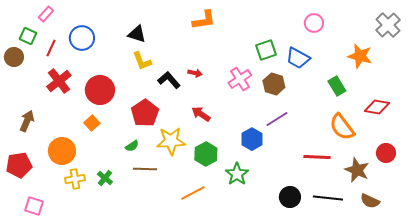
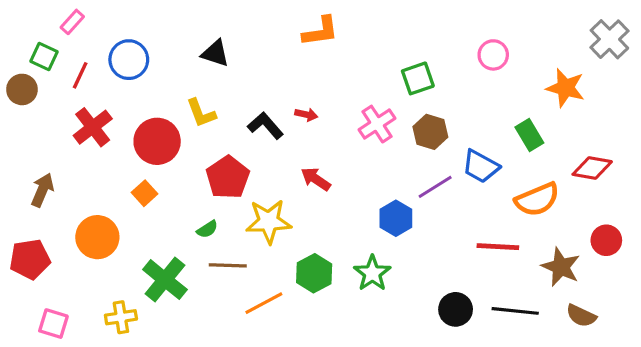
pink circle: (314, 23) -> (493, 55), moved
blue trapezoid: (298, 58) -> (481, 166), moved
yellow L-shape: (142, 61) -> (201, 113), moved
orange semicircle: (342, 127) -> (537, 199), turned -76
green hexagon: (206, 154) -> (314, 273), moved
green cross: (105, 178) -> (165, 280), size x1.8
yellow cross: (75, 179) -> (121, 317), moved
orange line: (193, 193) -> (264, 303), moved

